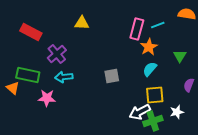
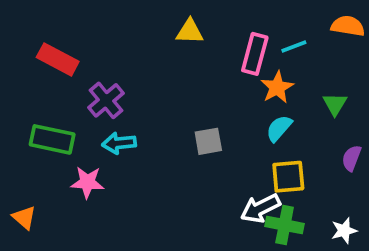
yellow triangle: (82, 23) -> (190, 32), moved
orange triangle: (13, 88) -> (24, 218), moved
white star: (177, 112) -> (344, 231), moved
green cross: (153, 121) -> (285, 225), turned 30

